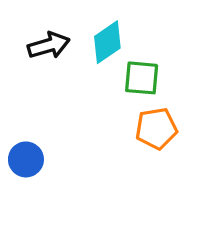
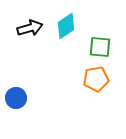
green square: (142, 78) -> (100, 47), moved

